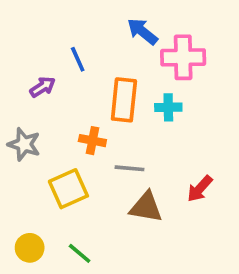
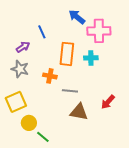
gray star: (24, 144) -> (20, 69), moved
yellow square: (68, 189) -> (16, 102), moved
yellow circle: (30, 248) -> (29, 123), moved

